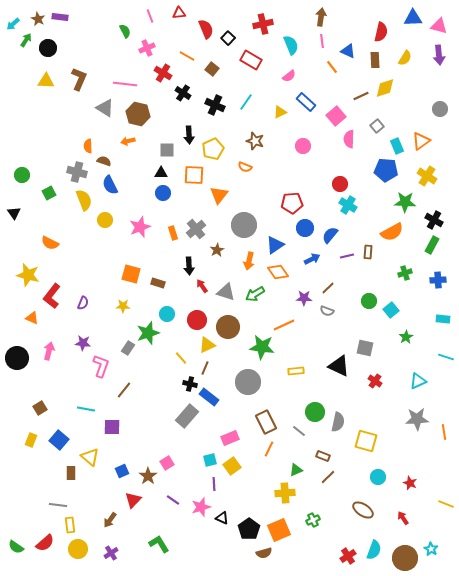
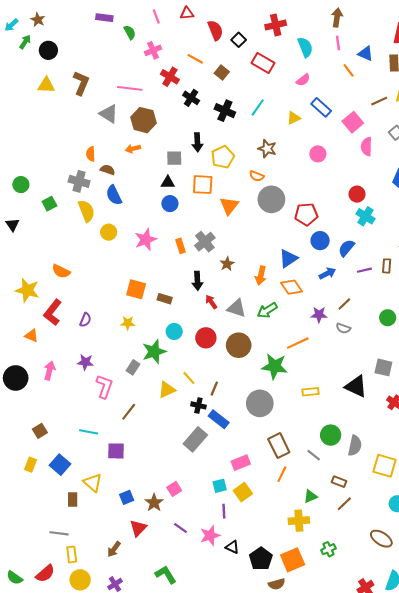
purple rectangle: (60, 17) -> (104, 18), moved
gray circle: (244, 225) -> (271, 199), moved
orange semicircle: (50, 243) -> (61, 271), moved
yellow triangle: (207, 345) -> (167, 390), moved

